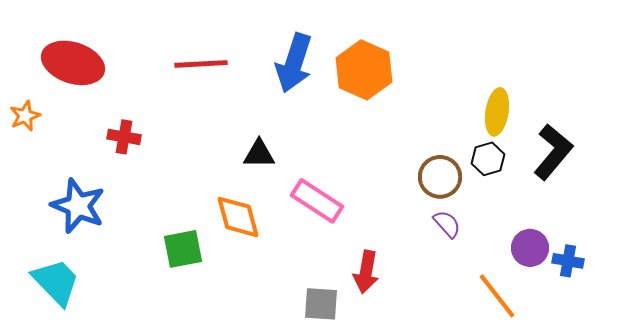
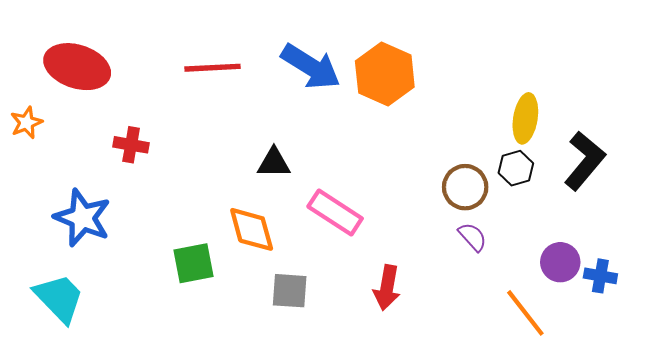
blue arrow: (294, 63) -> (311, 67), turned -76
gray square: (321, 304) -> (290, 291), moved

